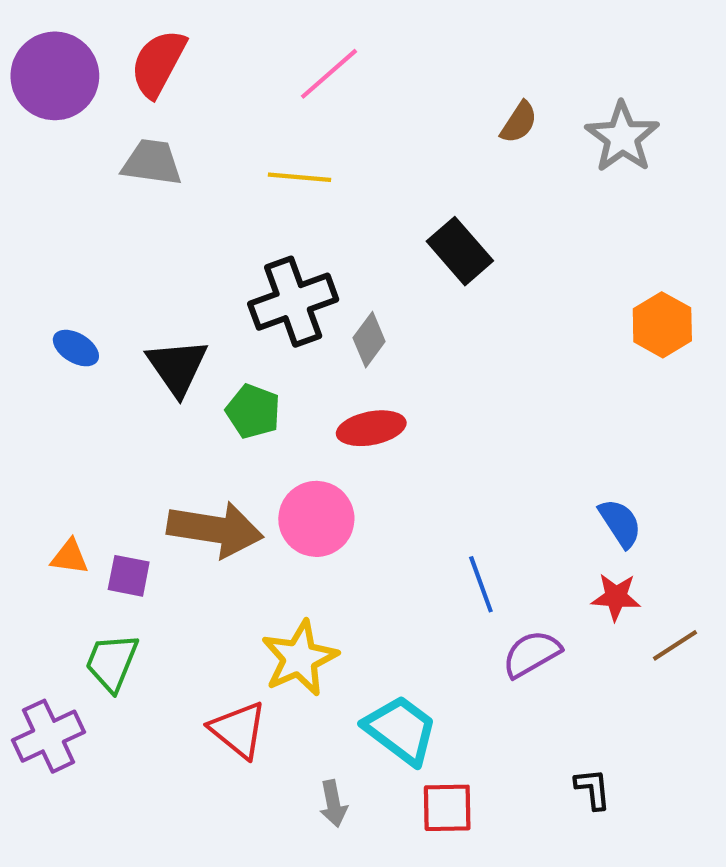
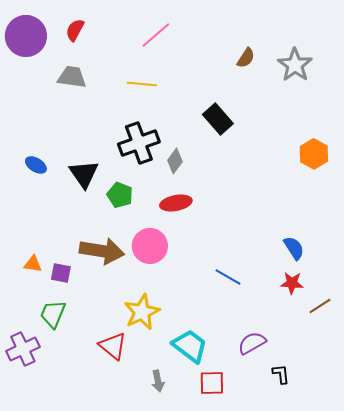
red semicircle: (158, 63) -> (75, 30), size x0.7
blue line: (481, 584) -> (228, 277), turned -40
purple semicircle: (532, 654) -> (252, 343), moved

